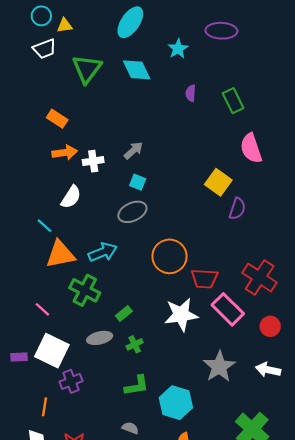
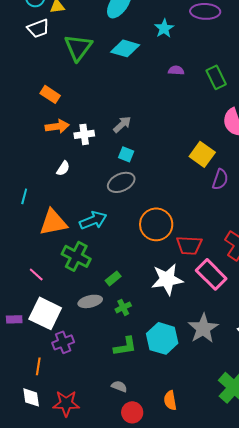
cyan diamond: (137, 70) -> (125, 48), turned -48
purple semicircle: (191, 93) -> (176, 70), turned 91
white semicircle: (71, 197) -> (63, 168), size x0.7
cyan line: (44, 226) -> (24, 196), moved, turned 63
cyan hexagon: (176, 403) -> (162, 338), moved

